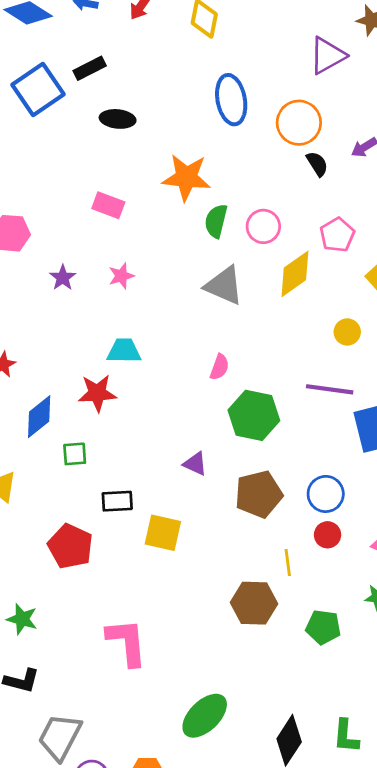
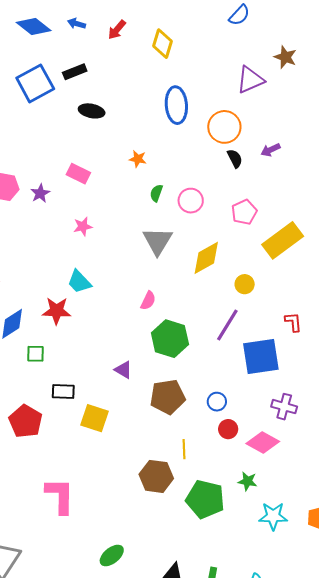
orange star: (186, 177) -> (138, 159), size x0.5
green semicircle: (216, 221) -> (156, 193), size x0.7
yellow diamond: (295, 274) -> (206, 258), moved
purple star: (63, 278) -> (40, 193), moved
gray triangle: (224, 286) -> (158, 241), turned 32
cyan trapezoid: (124, 351) -> (79, 282), turned -140
purple line: (330, 389) -> (227, 325), turned -72
blue circle: (326, 494) -> (217, 402), size x0.7
red circle: (328, 535) -> (228, 429), moved
green pentagon: (323, 627) -> (205, 499), size x1.5
green ellipse: (205, 716) -> (112, 556), size x0.7

